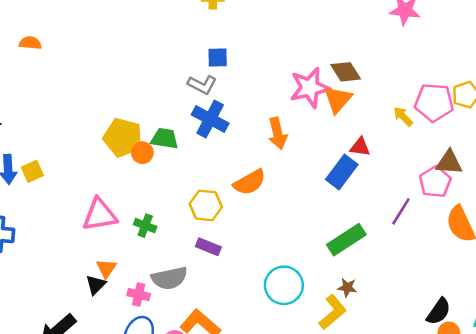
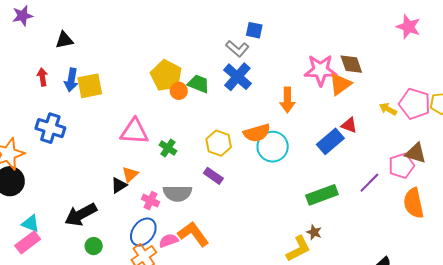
yellow arrow: (403, 116) -> (388, 109), turned -30
yellow square: (32, 171) -> (90, 86), size x1.5
cyan circle: (284, 285) -> (273, 147), moved

